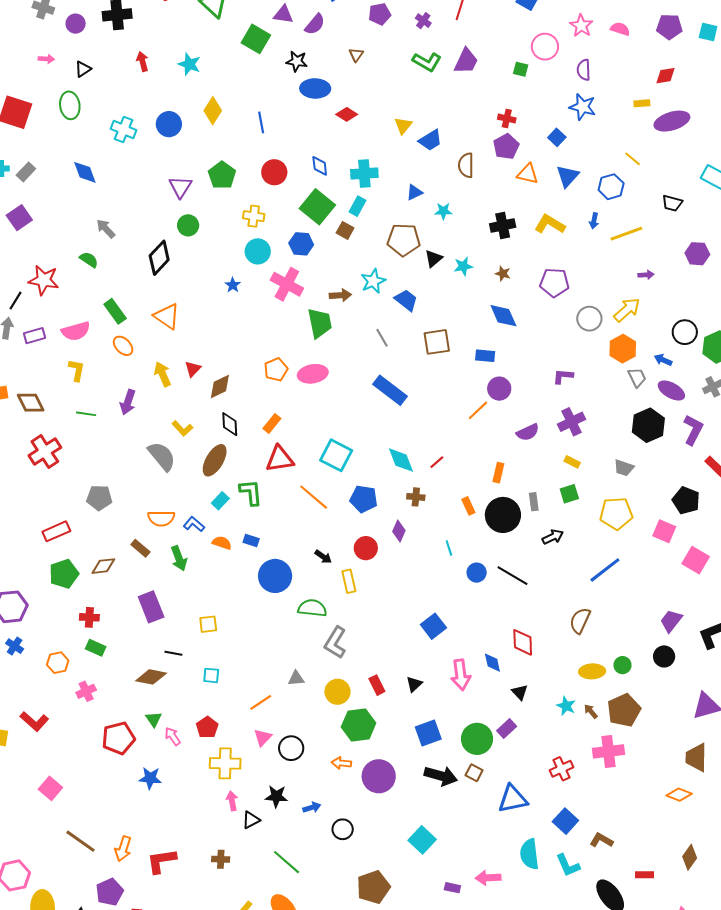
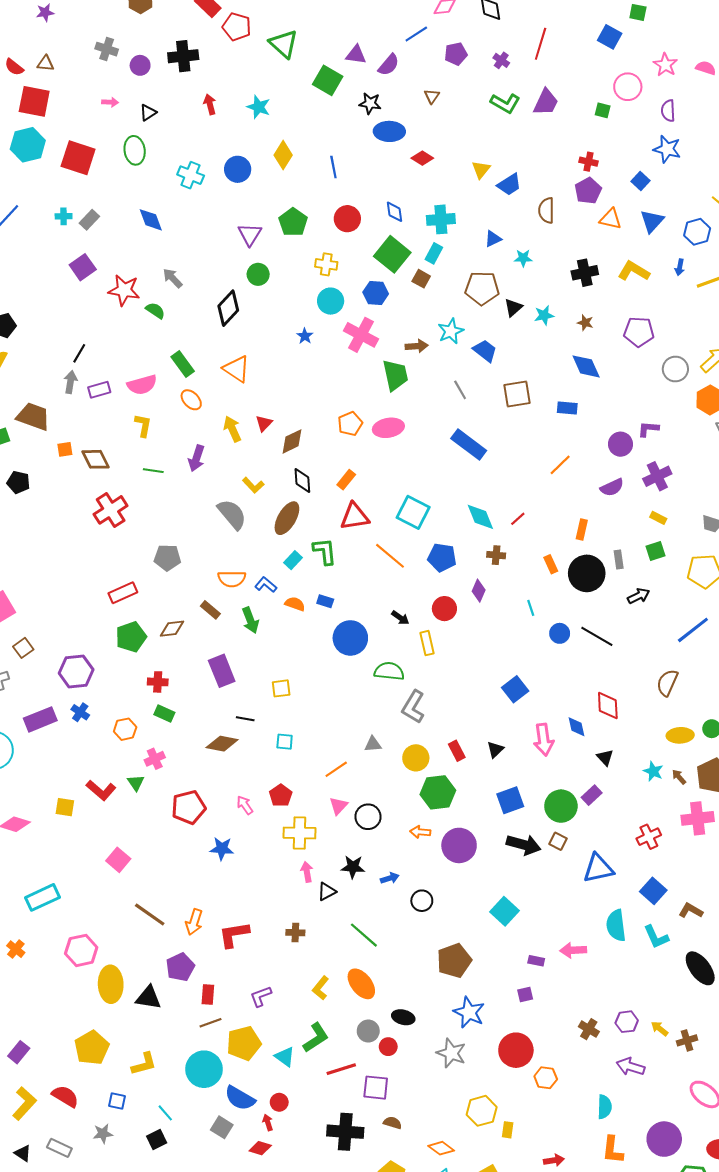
red star: (44, 280) -> (124, 290), moved
purple circle: (499, 389) -> (621, 444), moved
green triangle: (154, 719) -> (136, 783), moved

